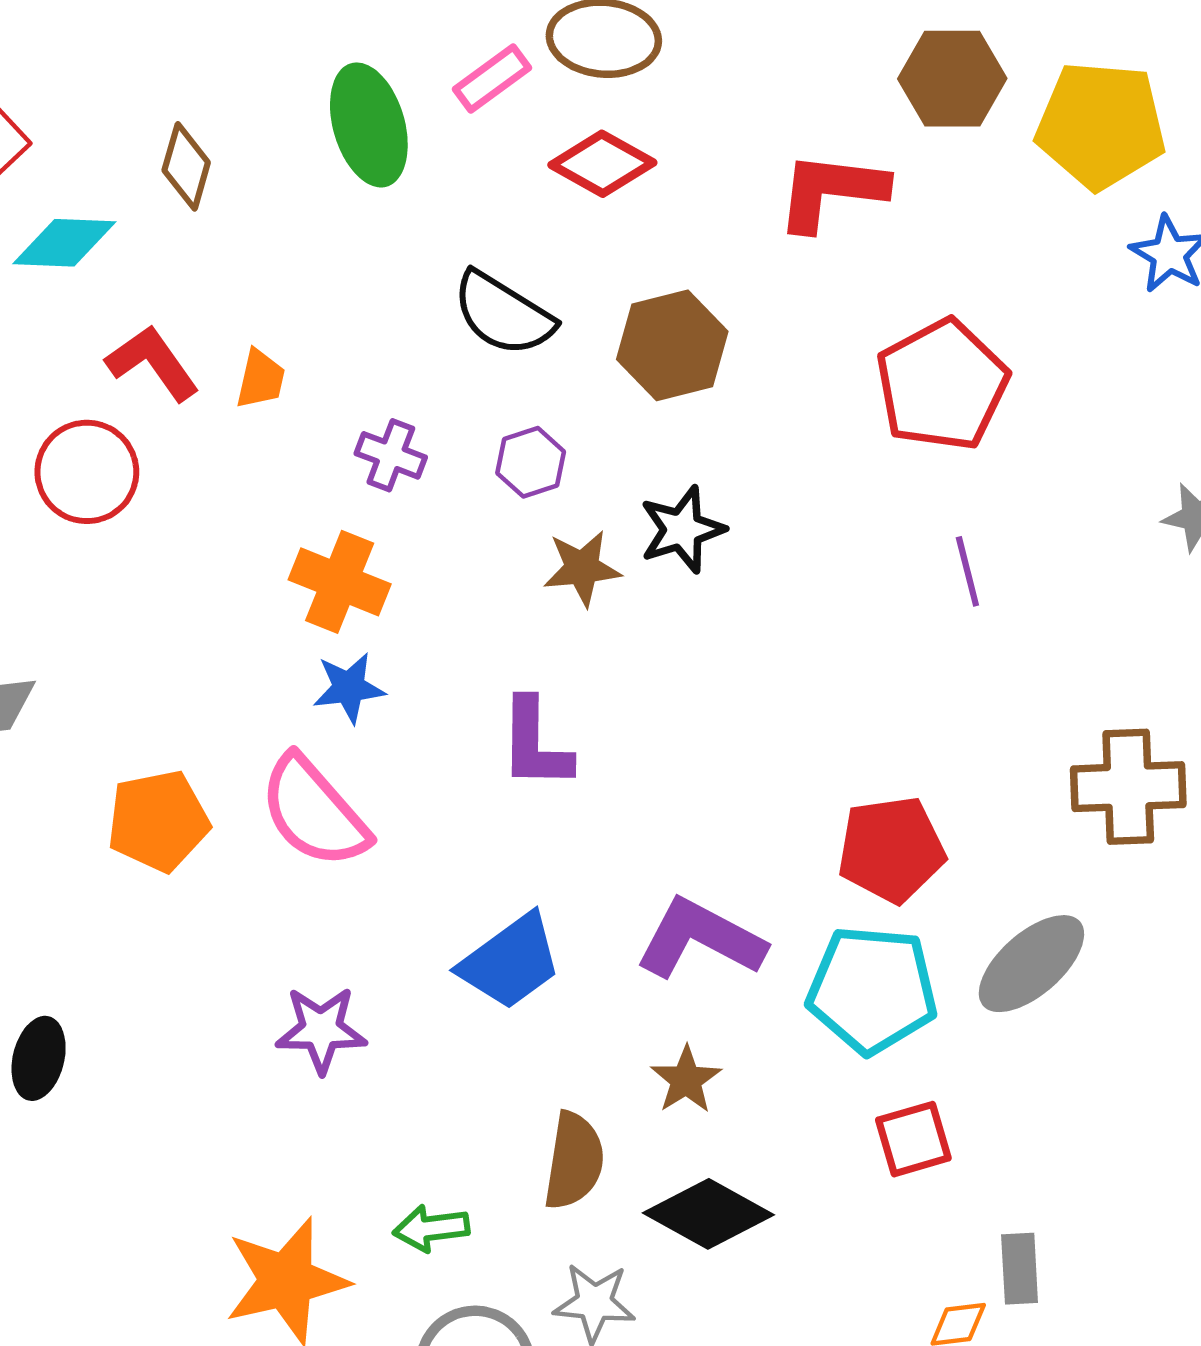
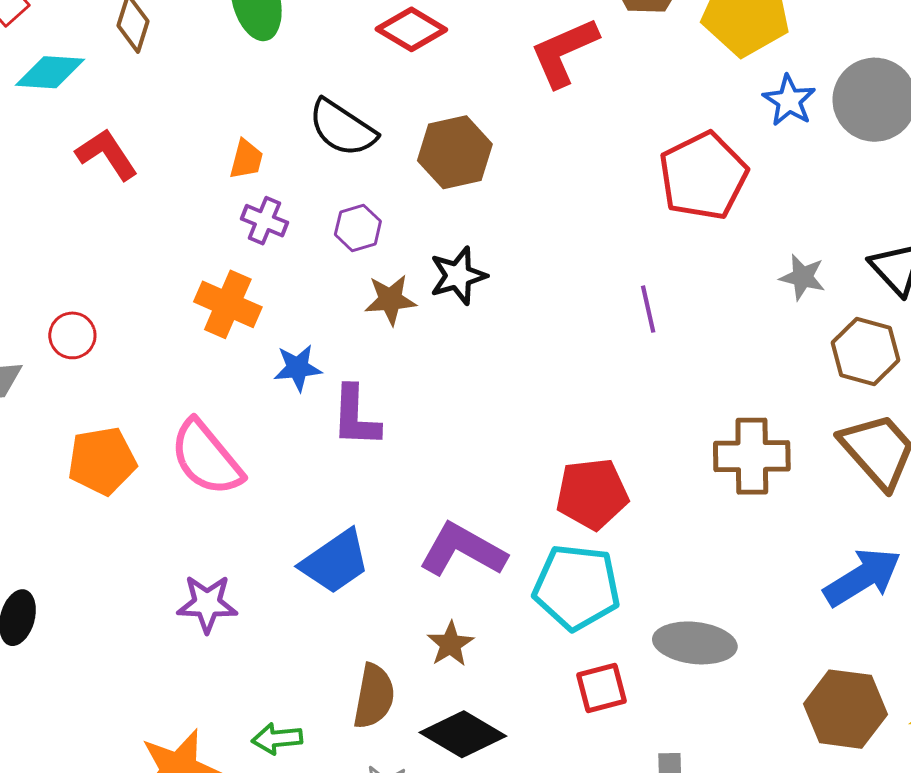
red L-shape: (831, 191) -> (564, 52), turned -32
orange trapezoid: (261, 379) -> (246, 159), moved
red pentagon: (942, 385) -> (703, 176), moved
red circle: (87, 472) -> (72, 335), moved, size x0.7
blue star: (349, 688) -> (298, 368), moved
gray ellipse: (1031, 964) -> (695, 643), moved, turned 46

